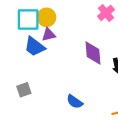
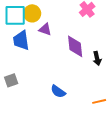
purple triangle: (49, 35) -> (45, 29), moved, turned 32
blue trapezoid: (35, 47) -> (21, 40), turned 45

